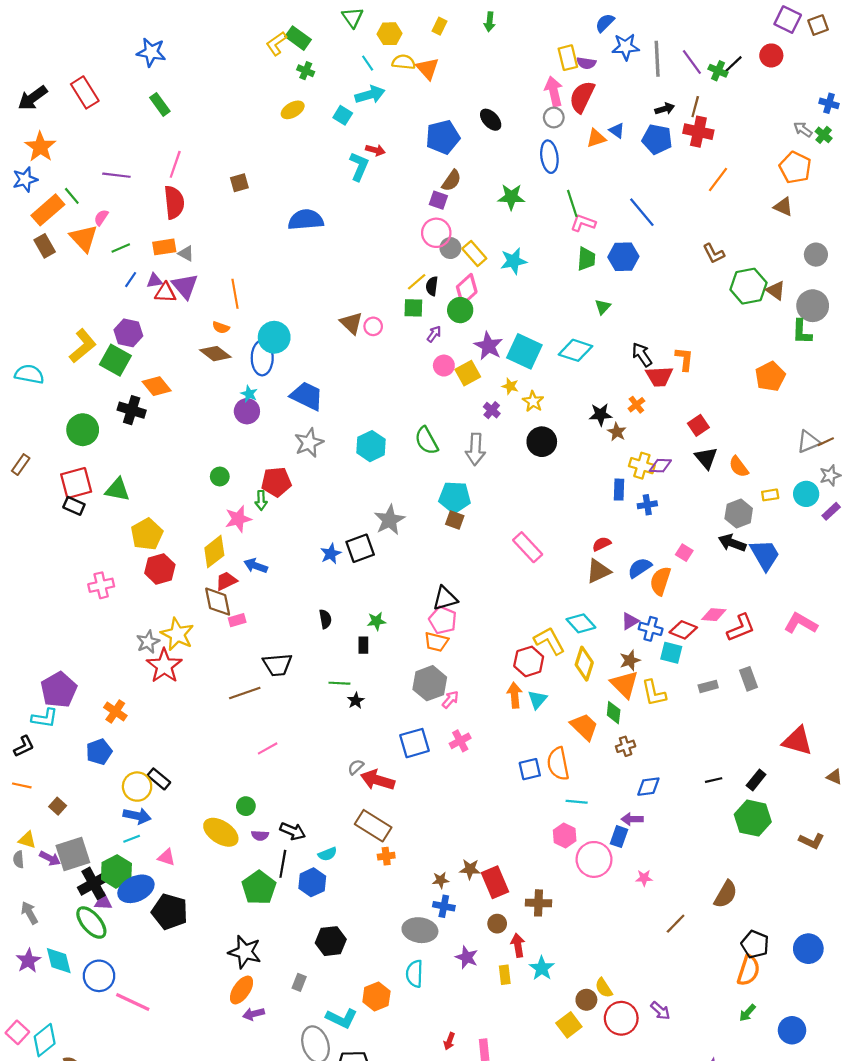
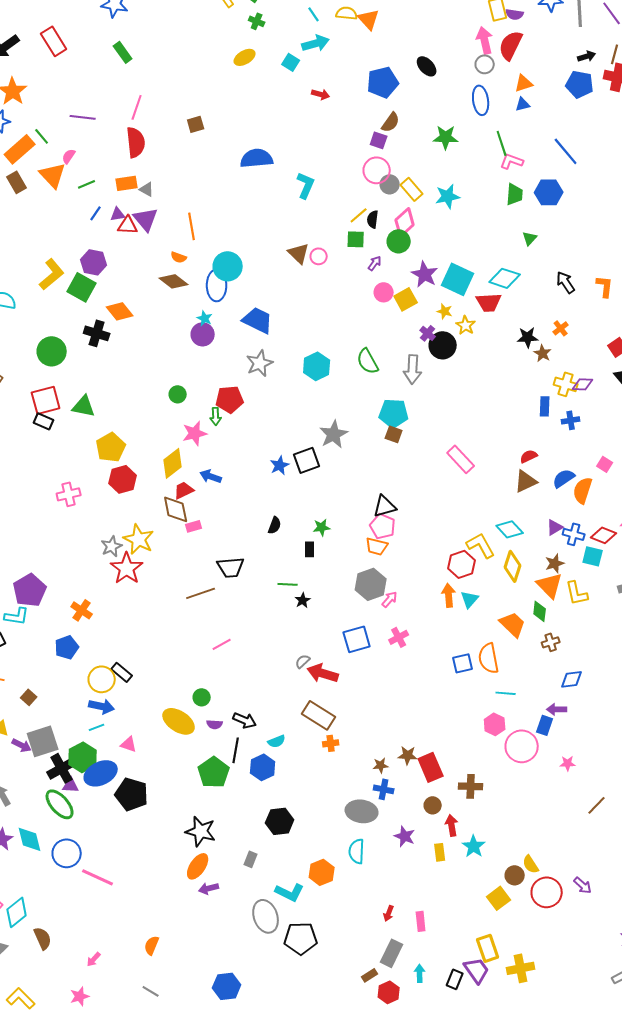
blue triangle: (617, 131) -> (523, 104), moved, turned -49
cyan L-shape: (359, 166) -> (306, 185), moved
red trapezoid: (659, 376) -> (489, 302), moved
black circle: (542, 442) -> (443, 345), moved
black semicircle: (325, 619) -> (275, 525), turned 30

